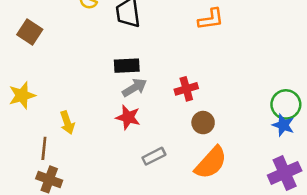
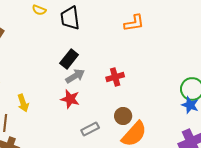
black rectangle: (127, 66) -> (69, 59), turned -48
brown circle: (203, 123) -> (123, 116), moved

